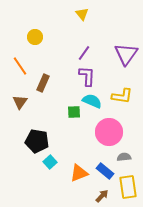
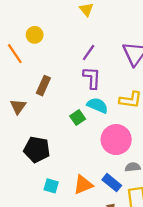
orange line: (20, 66) -> (15, 54), moved
green square: (74, 112) -> (78, 118), turned -32
cyan square: (50, 162) -> (51, 186), moved, turned -32

